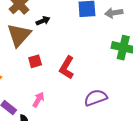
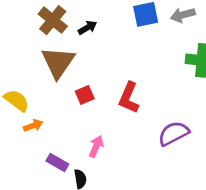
black arrow: (43, 21) -> (87, 28), moved

